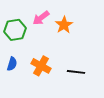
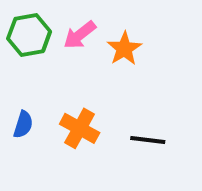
green hexagon: (15, 30) -> (29, 35), moved

